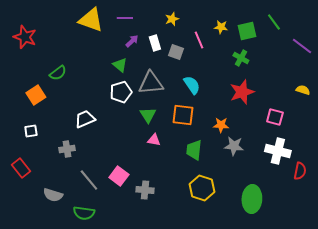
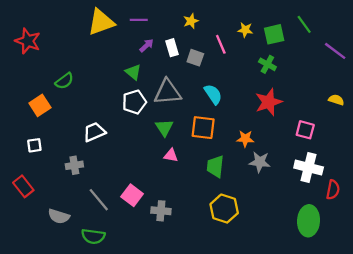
yellow triangle: (91, 20) -> (101, 22), turned -40
green ellipse: (252, 199) -> (309, 221), moved

